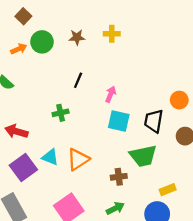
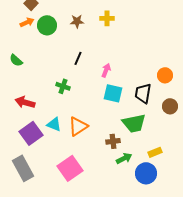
orange arrow: (19, 49) -> (27, 22), moved
green cross: (61, 113) -> (63, 86), turned 32
green arrow: (115, 208) -> (124, 158), moved

